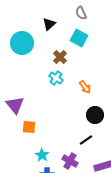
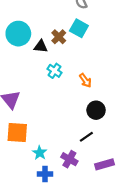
black triangle: (49, 24) -> (41, 46), moved, turned 48
brown cross: (60, 57) -> (59, 37), moved
orange square: (29, 127) -> (17, 133), moved, size x1.5

